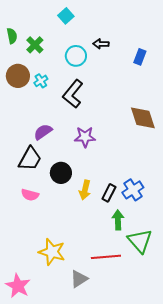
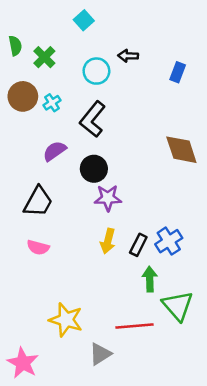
purple semicircle: (43, 132) -> (55, 151), moved
purple star: (85, 137) -> (108, 198), moved
black circle: (61, 173) -> (94, 169), moved

